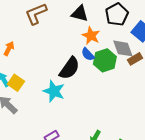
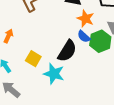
yellow square: (16, 83) -> (33, 59), moved

